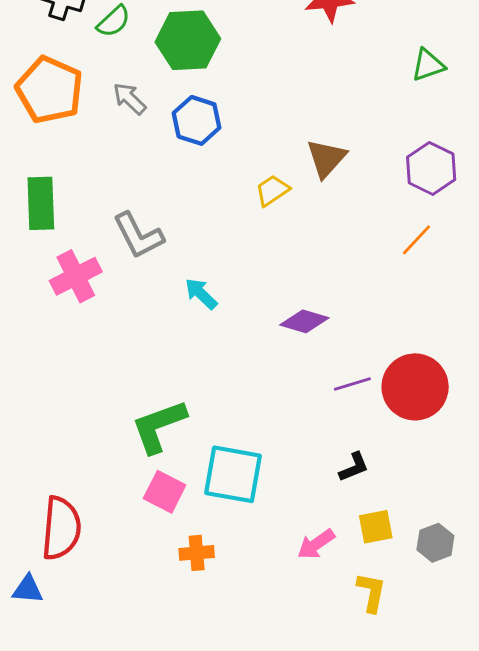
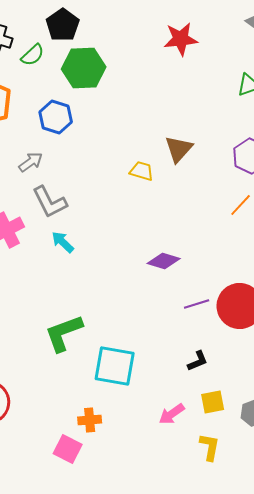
gray arrow: (130, 99) -> (31, 162), moved, turned 100
blue hexagon: (197, 120) -> (56, 117), moved
yellow trapezoid: (272, 190) -> (142, 171), turned 50
cyan arrow: (201, 294) -> (63, 242), moved
pink square: (165, 492) -> (68, 449), moved

